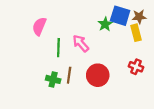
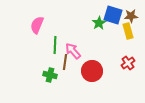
pink arrow: (81, 43) -> (73, 51), moved
red cross: (136, 67) -> (128, 63), turned 32
brown line: (69, 75) -> (65, 62), moved

